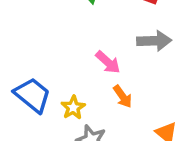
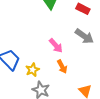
gray arrow: (154, 41) -> (84, 36), turned 30

